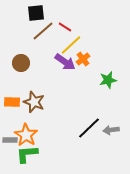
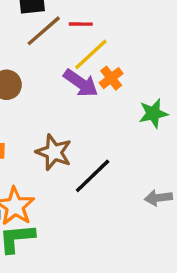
red line: (65, 27) -> (81, 24), turned -32
brown star: (34, 102) -> (54, 152), moved
black line: (89, 128) -> (93, 176), moved

